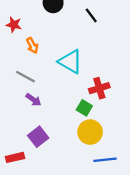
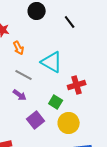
gray line: (25, 77) -> (24, 75), moved
green square: (84, 108) -> (56, 102), moved
purple square: (38, 137) -> (36, 120), moved

